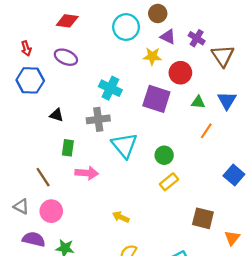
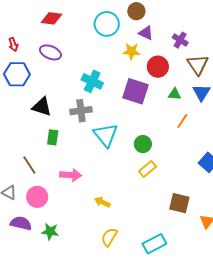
purple cross: (197, 38) -> (180, 40), moved
brown triangle: (223, 56) -> (198, 65), moved
black triangle: (57, 115) -> (42, 107), size x1.5
pink arrow: (87, 173) -> (71, 175), moved

